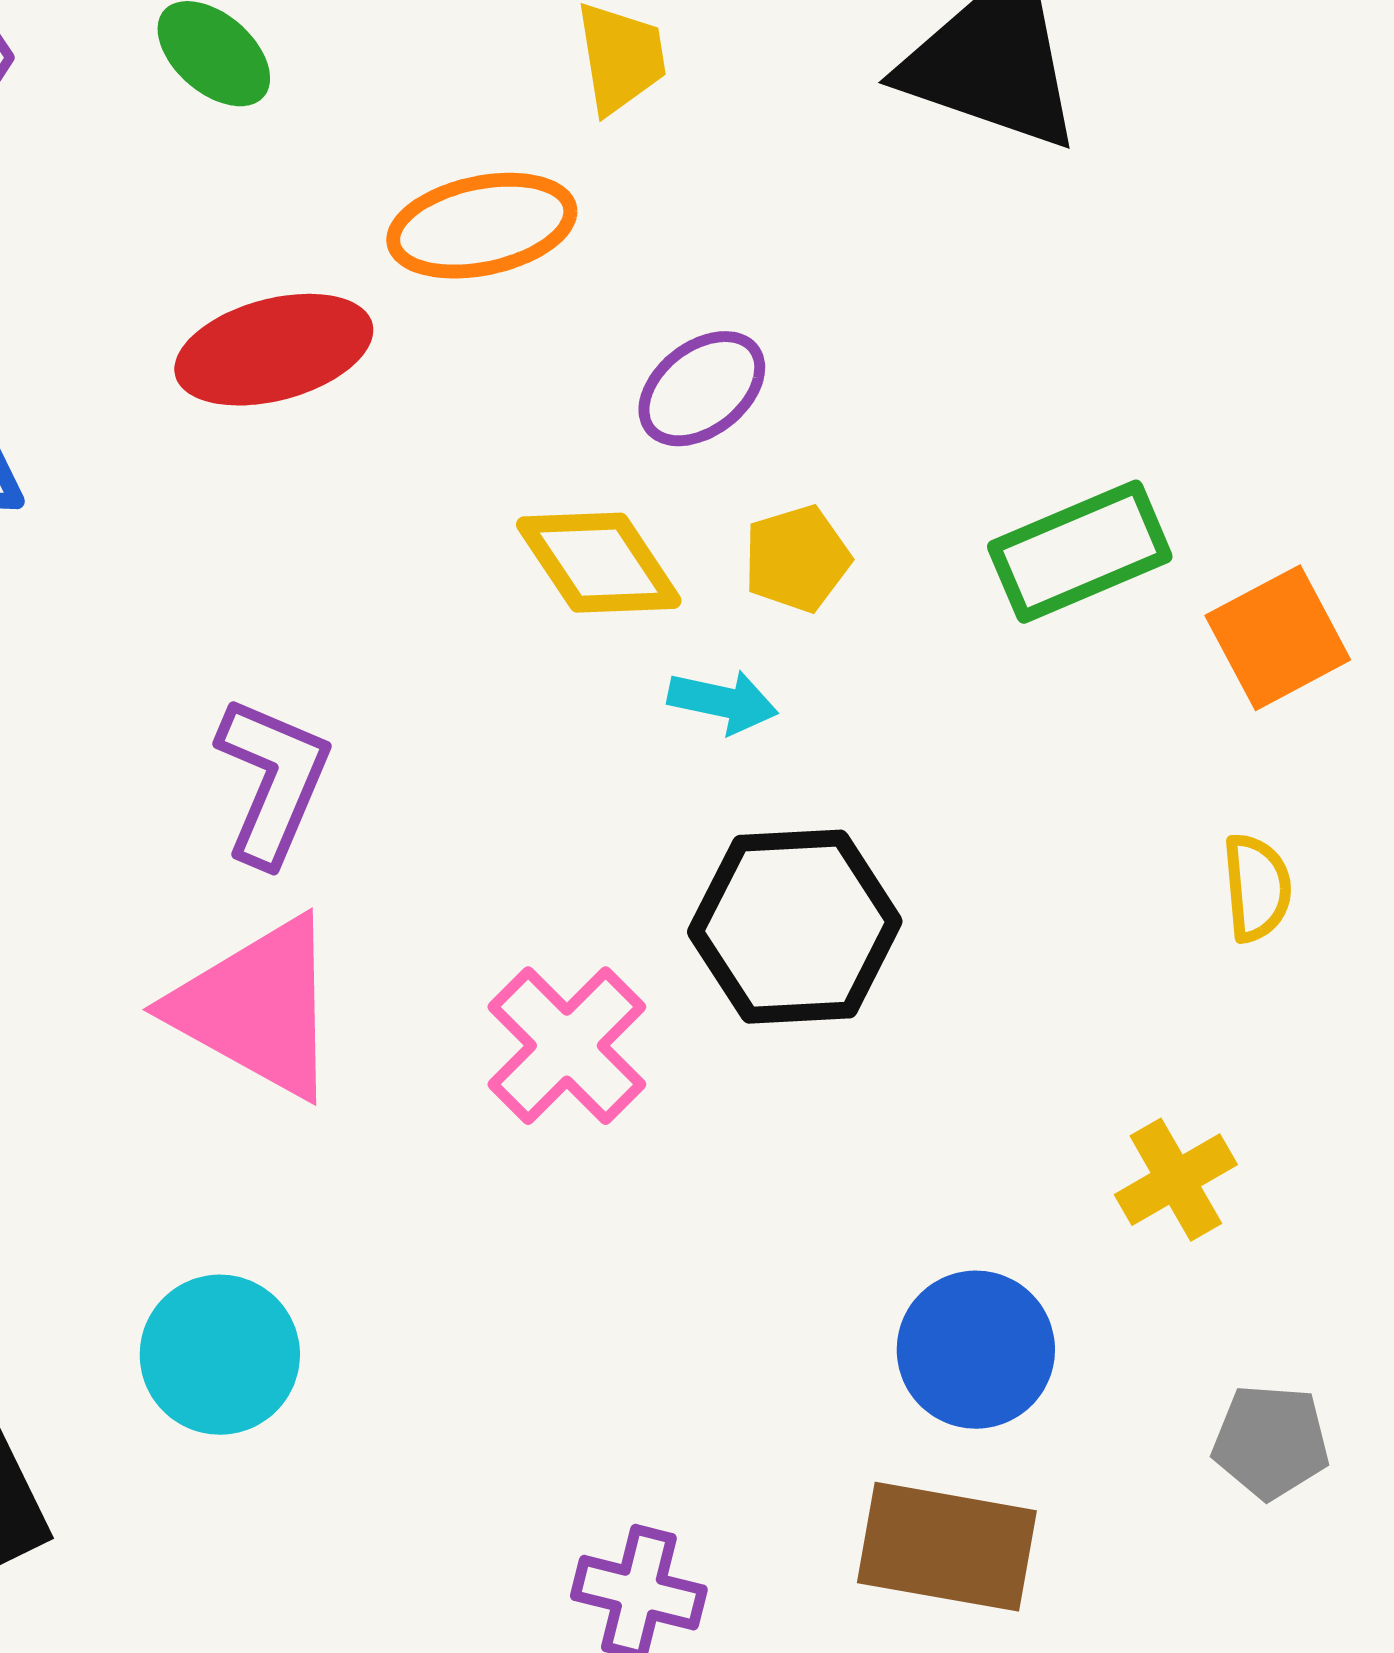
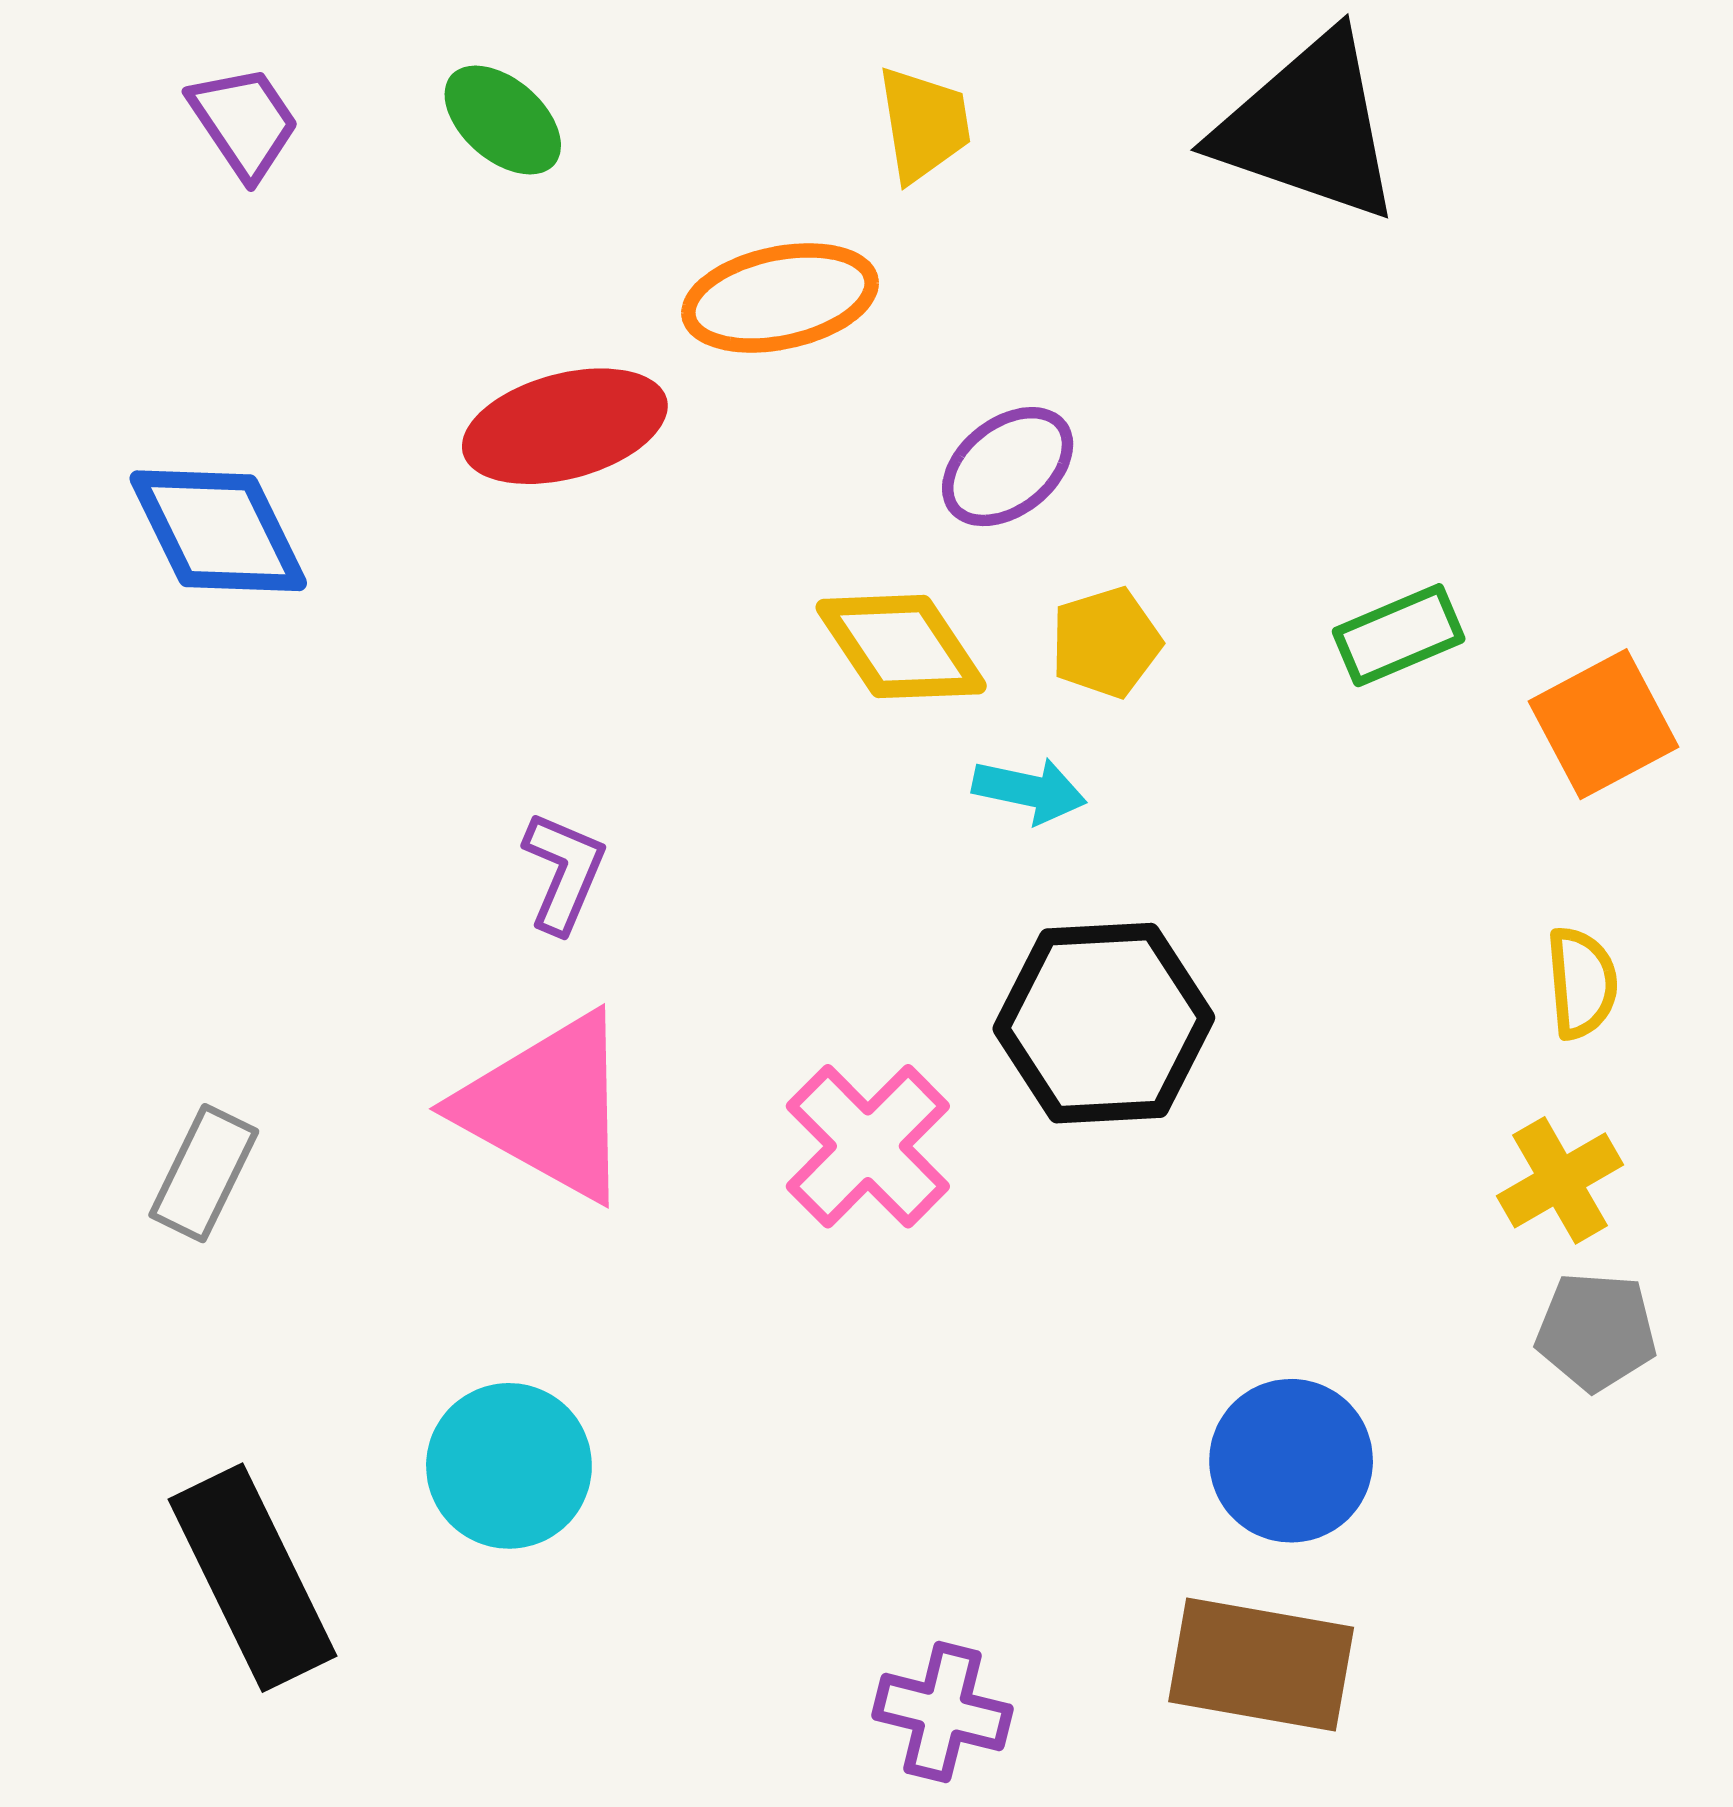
green rectangle: (1080, 552) -> (1399, 635), size x0.7
purple L-shape: (273, 781) -> (564, 872), size x0.7
yellow cross: (1176, 1180) -> (1560, 1180), moved
gray pentagon: (1271, 1442) -> (1596, 1331), moved

